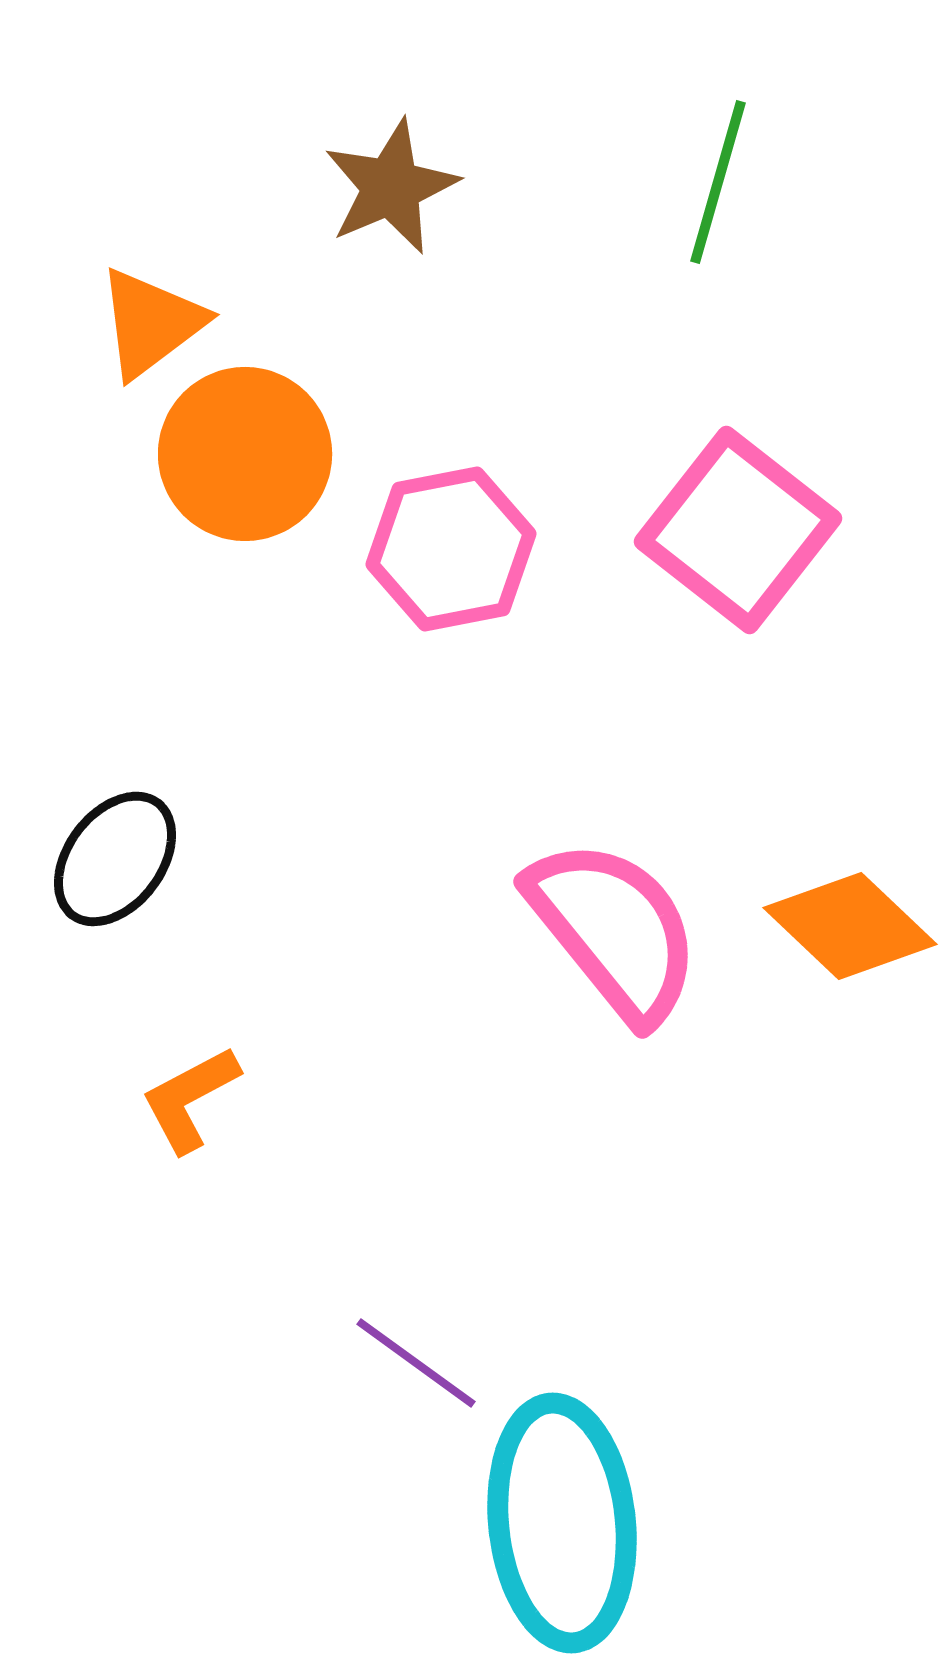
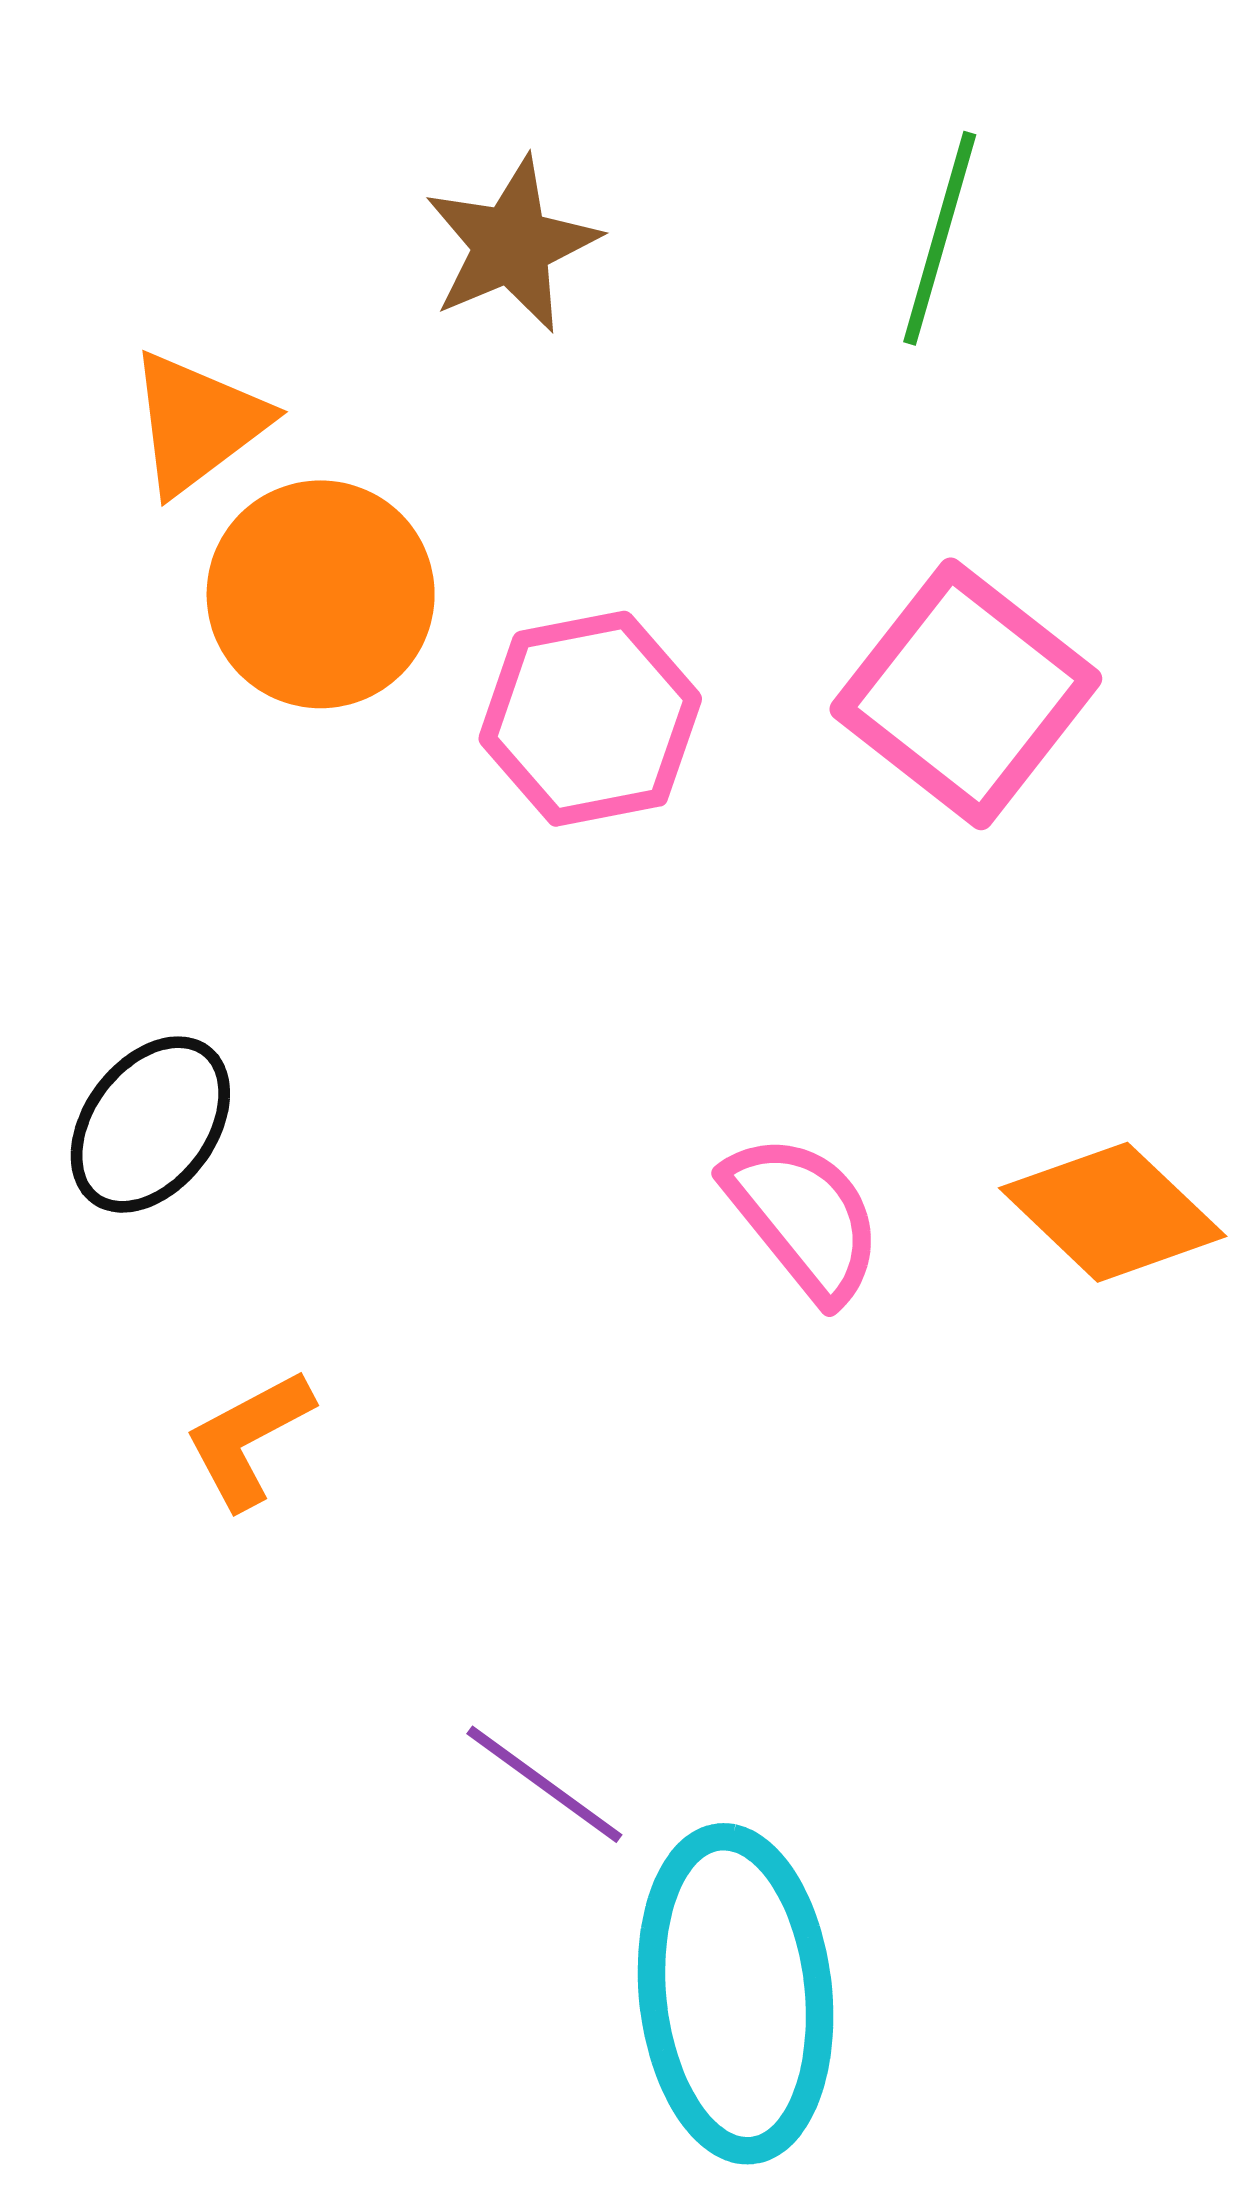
pink semicircle: (614, 930) -> (804, 1217), size x0.7

